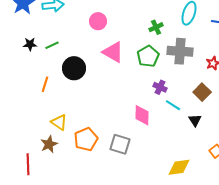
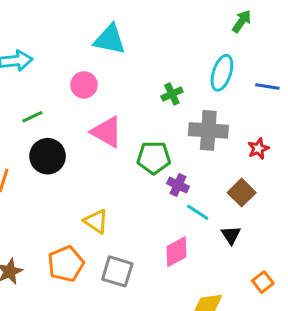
green line: (52, 45) -> (32, 117), moved
green pentagon: (148, 56) -> (154, 158), moved, turned 30
pink diamond: (142, 115) -> (176, 252), moved, turned 60
yellow triangle: (59, 122) -> (96, 221), moved

